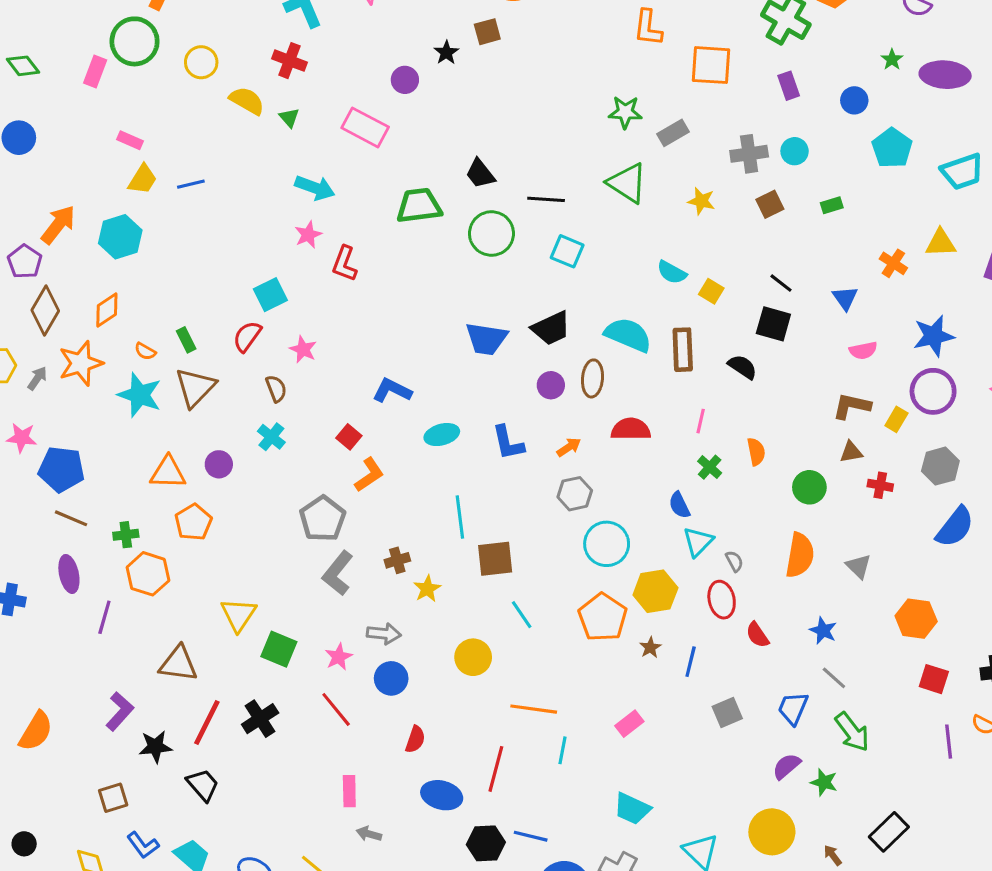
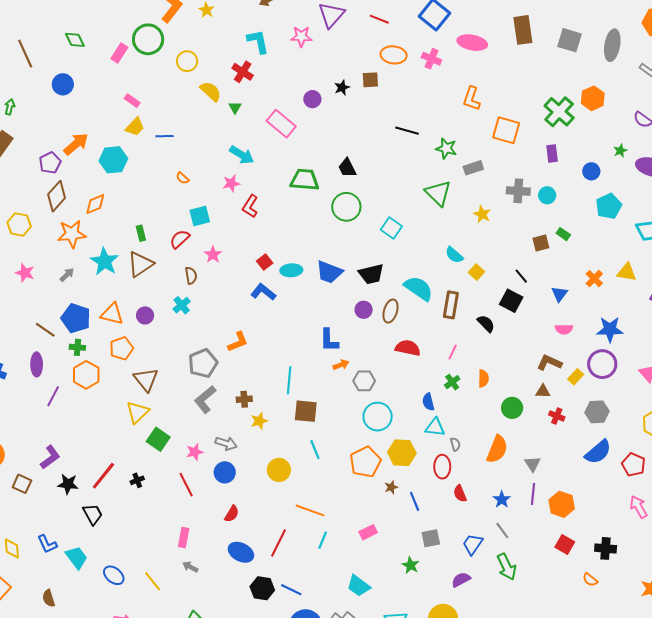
black line: (546, 199) -> (407, 131), moved
brown square: (770, 204) -> (541, 243), moved
green rectangle: (832, 205) -> (563, 234), turned 40
orange semicircle: (145, 351) -> (183, 178), moved
gray arrow: (37, 378) -> (67, 275), moved
cyan ellipse: (442, 435) -> (291, 270), moved
red square: (349, 437) -> (265, 262), moved
orange arrow: (569, 447) -> (341, 365), moved
blue pentagon: (61, 469) -> (76, 318), moved
cyan triangle: (698, 542) -> (435, 427), turned 40
blue line: (691, 662) -> (415, 501), turned -48
brown triangle: (178, 664) -> (146, 380), moved, turned 32
black cross: (260, 719) -> (137, 480), size x0.6
purple line: (949, 742) -> (533, 494), moved
green star: (824, 782) -> (411, 565), moved
brown square: (113, 798) -> (22, 484), moved, turned 30

